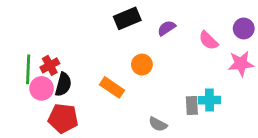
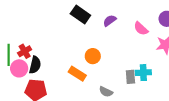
black rectangle: (127, 18) -> (80, 14), turned 60
orange circle: (142, 65) -> (93, 56), moved
orange rectangle: (112, 87) -> (77, 74), moved

